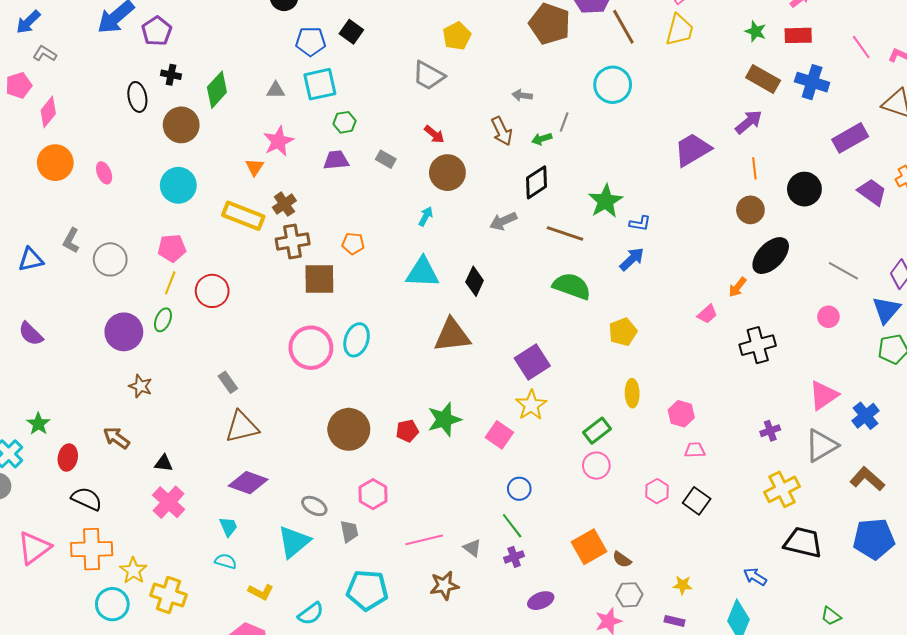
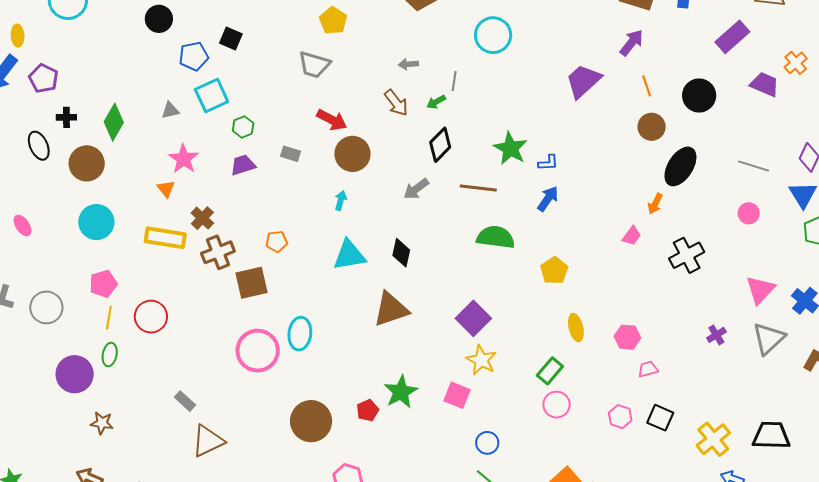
red arrow: (434, 134) -> (332, 120), size x1.4
yellow cross: (782, 489) -> (713, 439), moved

